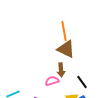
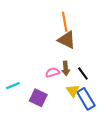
brown arrow: (61, 70) -> (66, 68), moved

